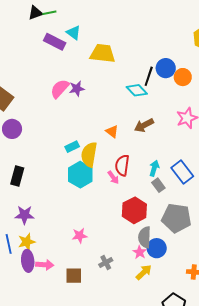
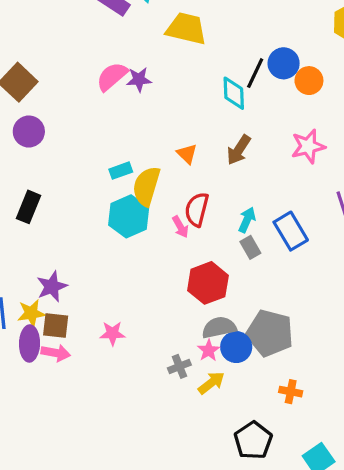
cyan diamond: (137, 90) -> (234, 93), turned 35
brown arrow: (144, 125) -> (239, 150), turned -36
purple star: (24, 215) -> (52, 287), moved, turned -30
gray pentagon: (176, 218) -> (270, 333), moved
pink star: (80, 236) -> (112, 333), moved
gray semicircle: (145, 237) -> (219, 327), turned 70
gray cross: (106, 262) -> (179, 366), moved
brown square: (74, 276) -> (56, 325), moved

